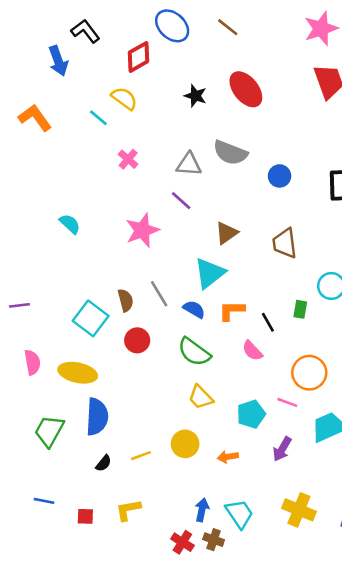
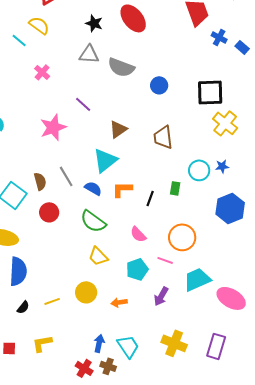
gray triangle: (189, 164) -> (89, 54), moved
black line: (268, 322) -> (150, 198), turned 49
pink semicircle: (252, 351) -> (138, 234), moved

